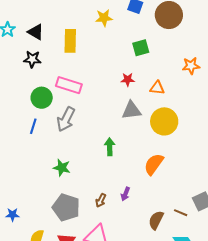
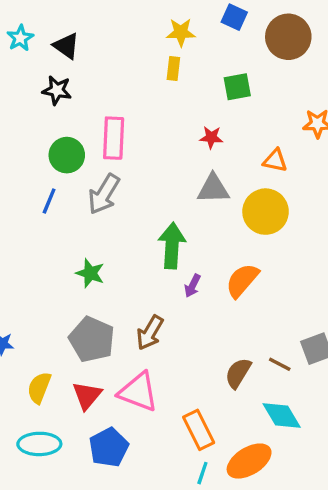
yellow rectangle: (70, 41) -> (173, 69), moved, size x0.6
pink rectangle: (69, 85) -> (114, 138), turned 70
orange triangle: (157, 88) -> (275, 161), moved
green arrow: (110, 147) -> (172, 246), size x1.5
purple arrow: (125, 194) -> (192, 286), moved
brown arrow: (101, 200) -> (150, 333), size x1.5

